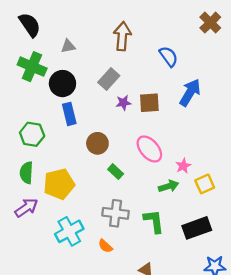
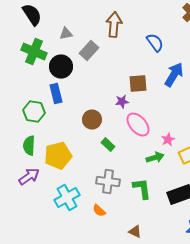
gray rectangle: (109, 79) -> (89, 51), moved
purple star: (123, 103) -> (122, 102), moved
blue rectangle: (69, 114) -> (56, 94), moved

